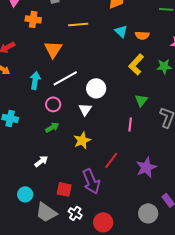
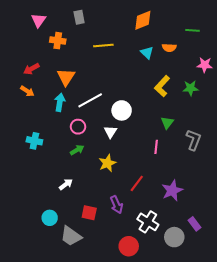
orange semicircle: (142, 35) -> (169, 48), moved
orange triangle: (53, 49) -> (66, 77), moved
purple arrow: (91, 181) -> (117, 205), size x0.7
white cross: (75, 213) -> (148, 222), moved, size x1.5

